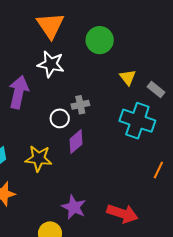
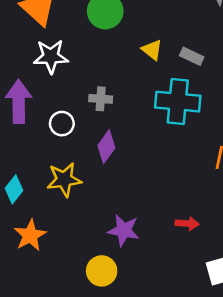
gray cross: (80, 105) -> (101, 99), turned 30
white circle: (60, 118) -> (62, 124), moved
red arrow: (122, 214) -> (187, 224), size x0.6

